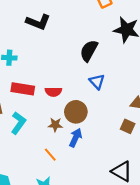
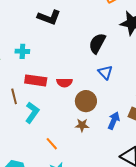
brown star: (55, 125) -> (82, 125), moved
blue arrow: (76, 138) -> (114, 121), moved
orange line: (50, 155) -> (52, 144), moved

